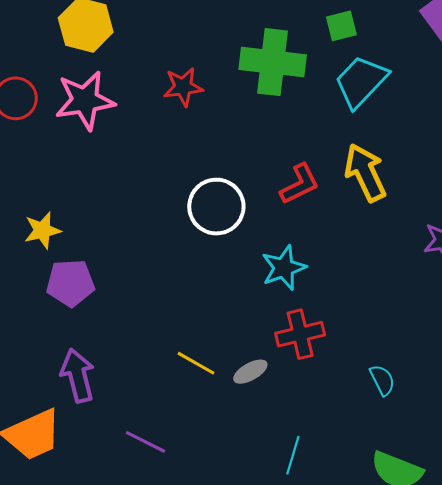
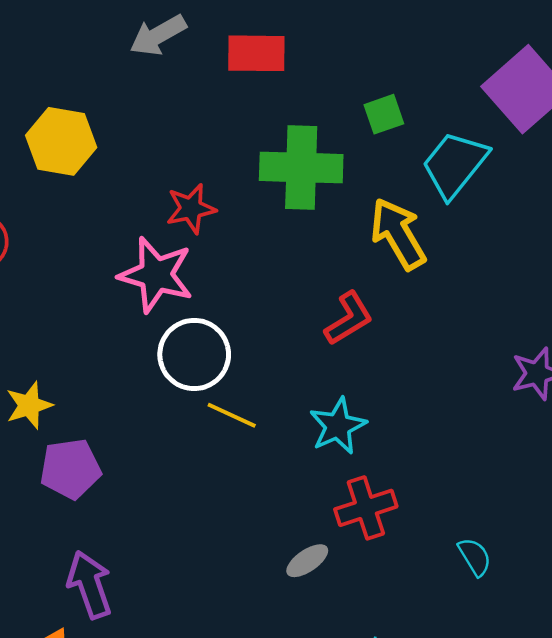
cyan trapezoid: (361, 82) -> (455, 164), moved
pink star: (85, 100) -> (156, 275), moved, turned 30
yellow arrow: (365, 173) -> (398, 234), moved
white circle: (216, 207) -> (194, 354), moved
yellow line: (196, 363) -> (232, 415), moved

